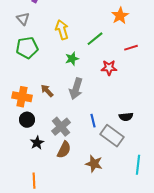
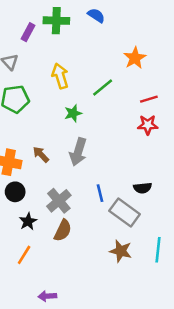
red star: (109, 68) -> (148, 125), moved
brown star: (94, 164) -> (121, 251), moved
orange line: (34, 181) -> (24, 255), moved, turned 35

